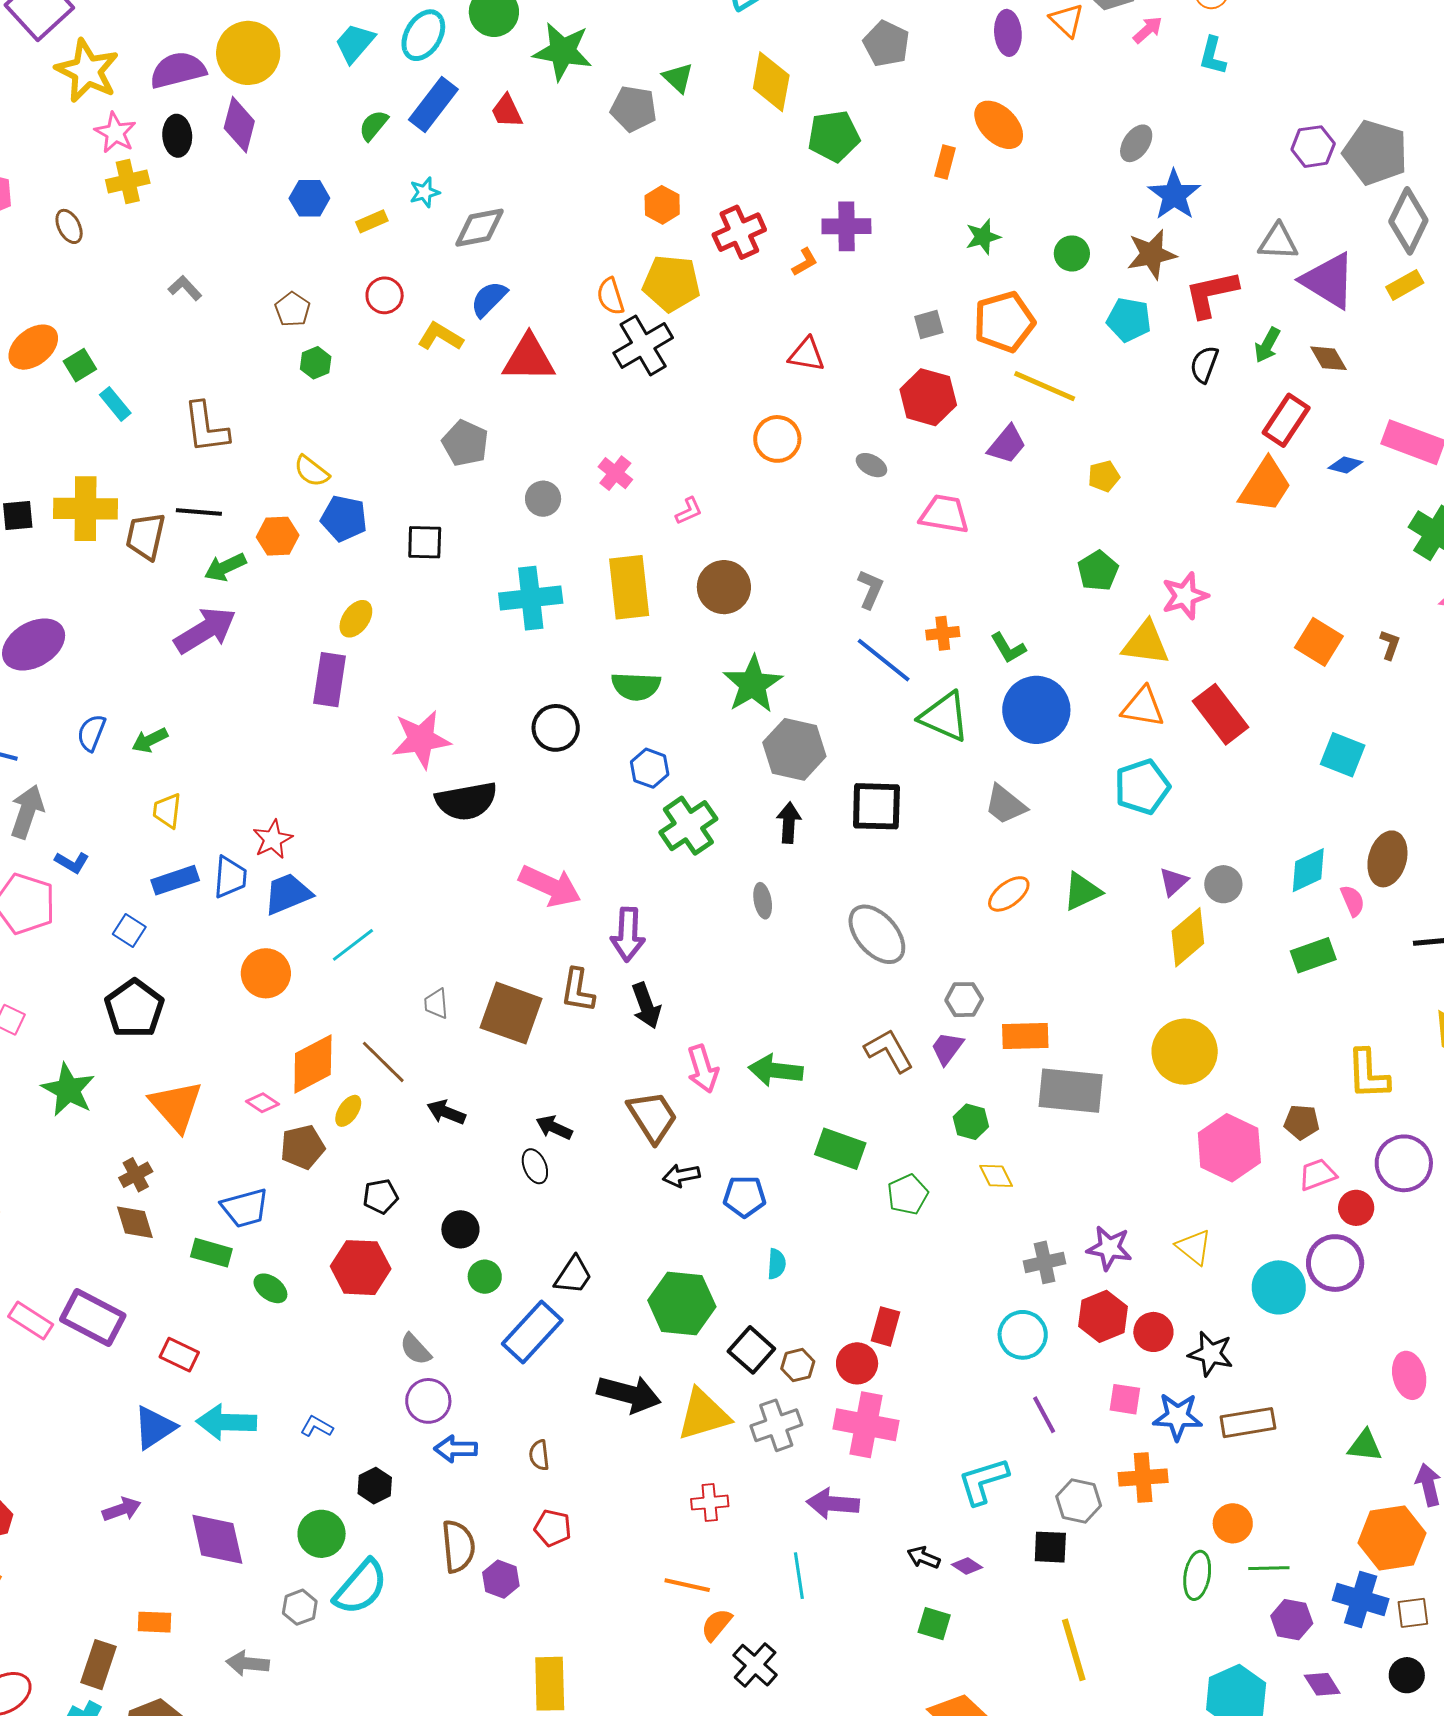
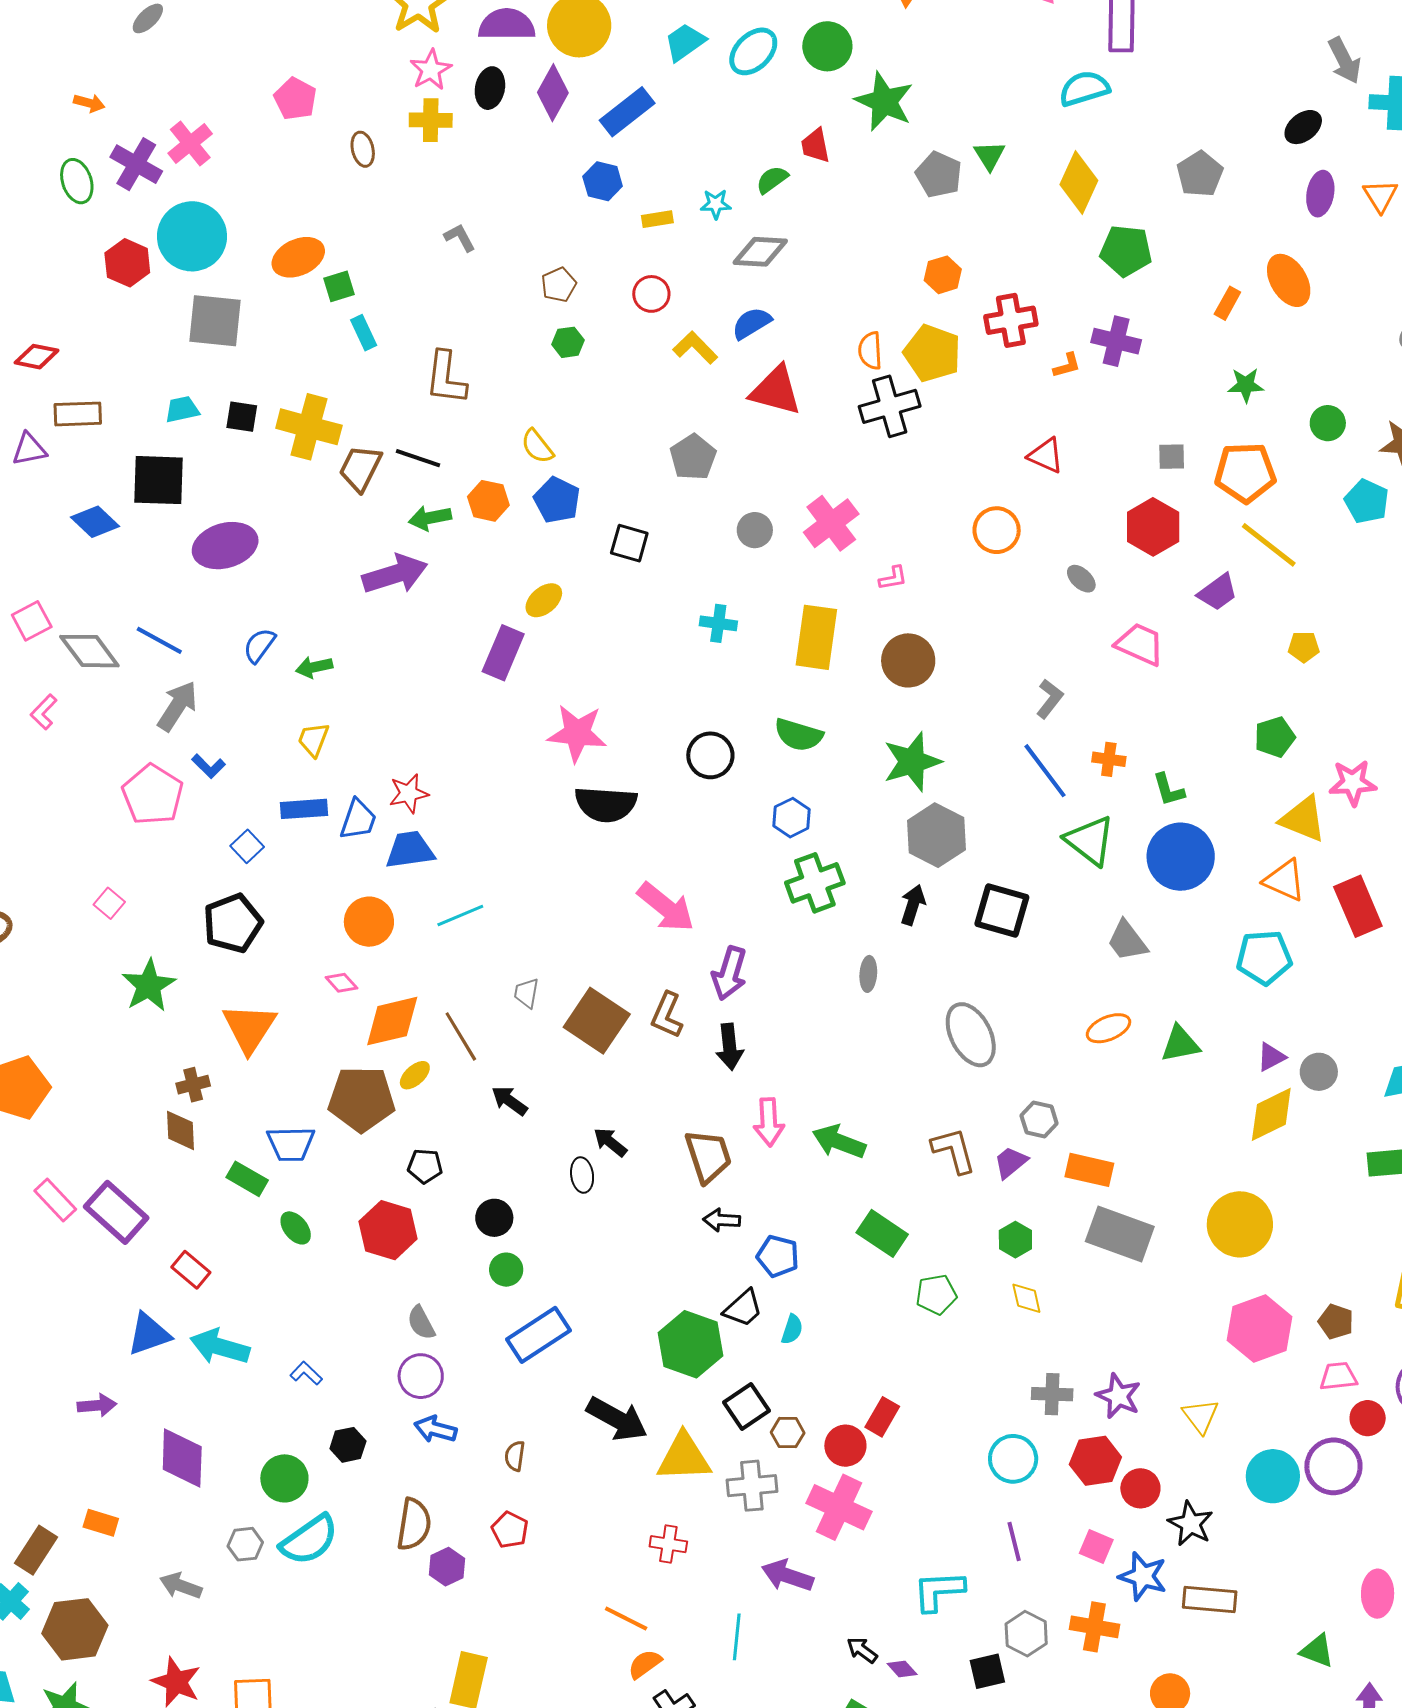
blue rectangle: (433, 104) -> (627, 112), moved
green semicircle: (374, 125) -> (772, 180), moved
pink cross: (615, 473) -> (831, 523), size x1.6
cyan cross: (531, 598) -> (718, 623), size x0.6
pink diamond: (263, 1103) -> (341, 983), moved
brown pentagon: (303, 1147) -> (362, 1099), size x1.5
black trapezoid: (573, 1275) -> (743, 1308), moved
black square: (1050, 1547) -> (987, 1671), turned -30

